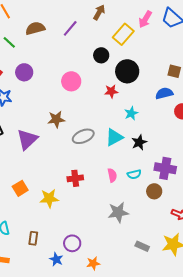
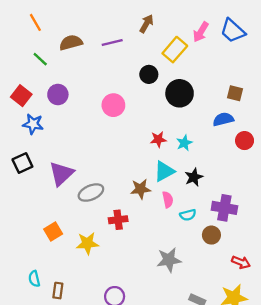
purple line: (70, 28) -> (112, 43), turned 36
red star: (111, 91) -> (158, 139), moved
brown star: (56, 119) -> (141, 189), moved
gray ellipse: (83, 136) -> (91, 193), moved
pink semicircle: (112, 175) -> (168, 200), moved
brown rectangle: (33, 238) -> (58, 291), moved

